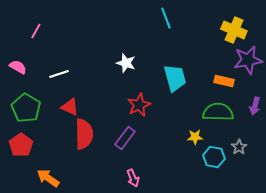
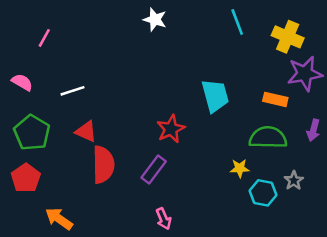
cyan line: (166, 18) -> (237, 22), moved
white star: (126, 63) -> (155, 20), moved

